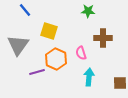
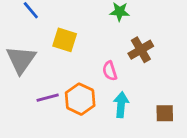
brown cross: (103, 38) -> (141, 50), turned -30
orange hexagon: (56, 59) -> (80, 99), moved

